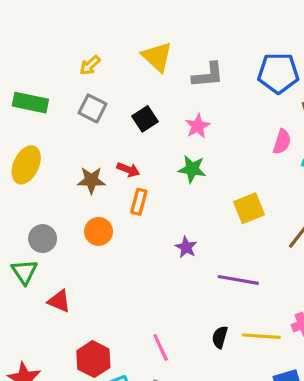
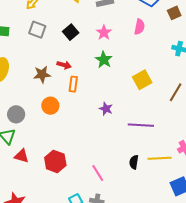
pink semicircle: (282, 142) -> (139, 27), moved
green star: (192, 169) -> (104, 60), turned 30
red triangle: (59, 301) -> (22, 156), moved
red hexagon: (93, 359) -> (55, 161), moved

